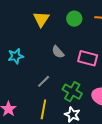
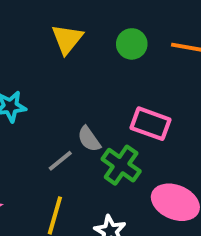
gray semicircle: (58, 52) -> (89, 139), moved
green cross: (72, 92) -> (121, 165), moved

